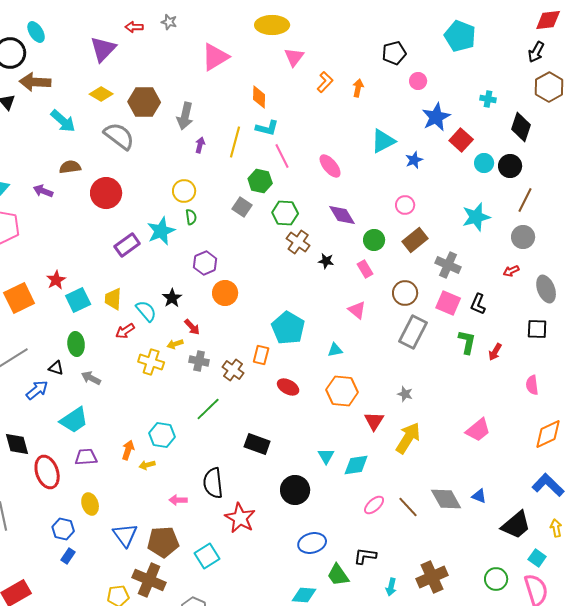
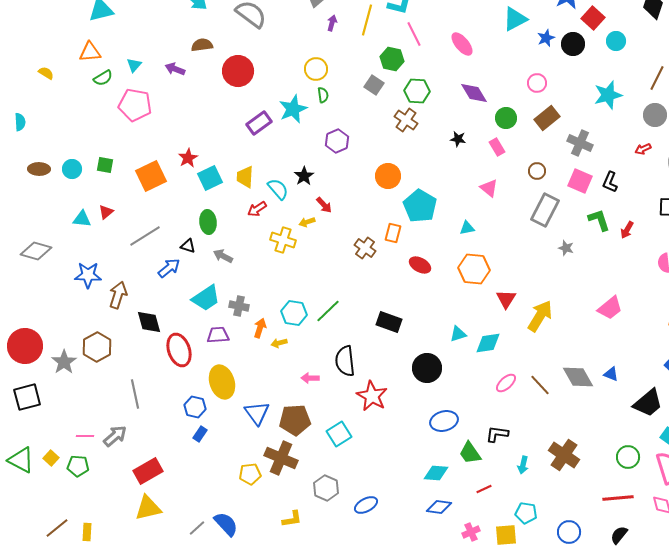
black circle: (510, 166) -> (573, 44), moved
brown cross: (298, 242) -> (406, 120), moved
orange circle: (225, 293) -> (388, 176), moved
brown circle: (405, 293) -> (537, 171), size x0.7
green L-shape: (467, 342) -> (599, 220), turned -30
gray cross: (199, 361) -> (239, 306), moved
gray star: (405, 394) -> (566, 248), moved
green line: (208, 409) -> (328, 311), moved
cyan triangle: (326, 456) -> (458, 334), turned 42
yellow ellipse: (90, 504) -> (222, 382), size x1.5
brown cross: (432, 577) -> (564, 455), turned -32

